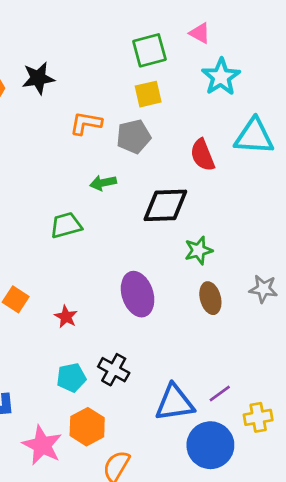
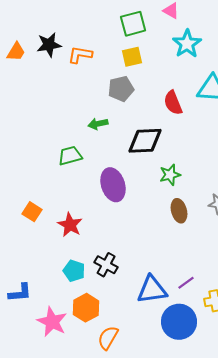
orange L-shape: (86, 123) -> (80, 55), moved
purple ellipse: (138, 294) -> (113, 185), moved
red star: (66, 317) -> (70, 225), size x1.4
cyan pentagon: (71, 378) -> (74, 271), turned 30

